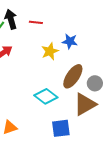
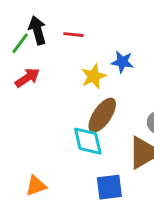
brown ellipse: (73, 76) -> (102, 115), moved
cyan diamond: (46, 96) -> (88, 141), turned 40

